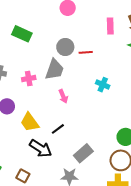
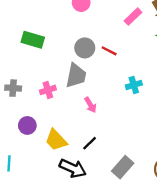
pink rectangle: (110, 26) -> (133, 17), turned 56
red line: (86, 52) -> (109, 51), turned 40
cyan cross: (103, 85) -> (134, 85), turned -32

